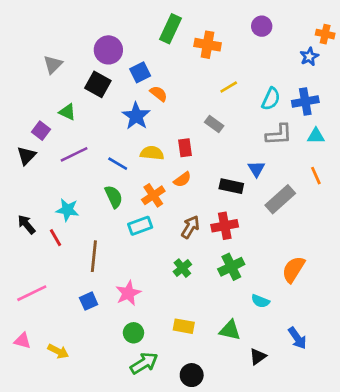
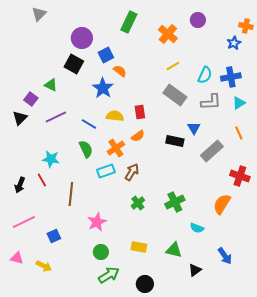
orange cross: (208, 45) -> (168, 34), moved, turned 30
gray triangle: (53, 64) -> (39, 14), moved
gray rectangle: (214, 124) -> (175, 95), moved, size x1.6
cyan triangle: (316, 136) -> (239, 103), turned -32
black arrow: (26, 224) -> (20, 185), moved, turned -119
red cross: (225, 226) -> (240, 176), moved, turned 30
brown arrow: (190, 227) -> (132, 172), moved
blue square: (89, 301) -> (54, 236), moved

